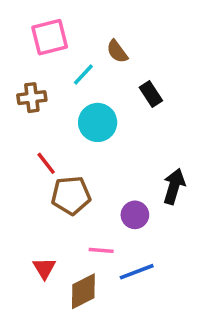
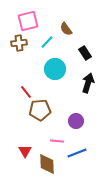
brown cross: (32, 98) -> (19, 43), moved
black arrow: (174, 186) -> (88, 83), moved
brown diamond: (83, 291) -> (47, 164), turned -65

